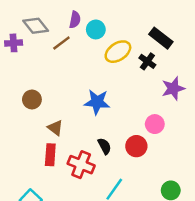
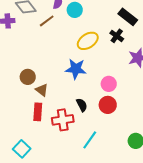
yellow ellipse: (118, 52) -> (88, 41), moved
brown circle: (32, 99) -> (28, 77), moved
pink circle: (155, 124) -> (109, 84), moved
red cross: (81, 165) -> (63, 120), turned -30

